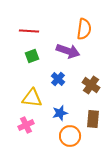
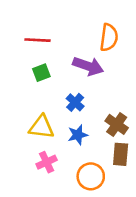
brown cross: (91, 85) -> (117, 124), moved
blue star: (60, 113) -> (78, 135), moved
pink cross: (26, 125) -> (47, 162), moved

